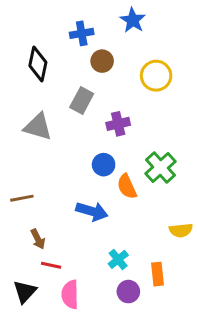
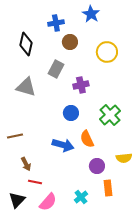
orange semicircle: (127, 187) -> (87, 139), moved
cyan cross: (118, 259) -> (81, 197), moved
purple circle: (128, 292) -> (97, 166), moved
pink semicircle: (70, 294) -> (48, 202), turned -138

